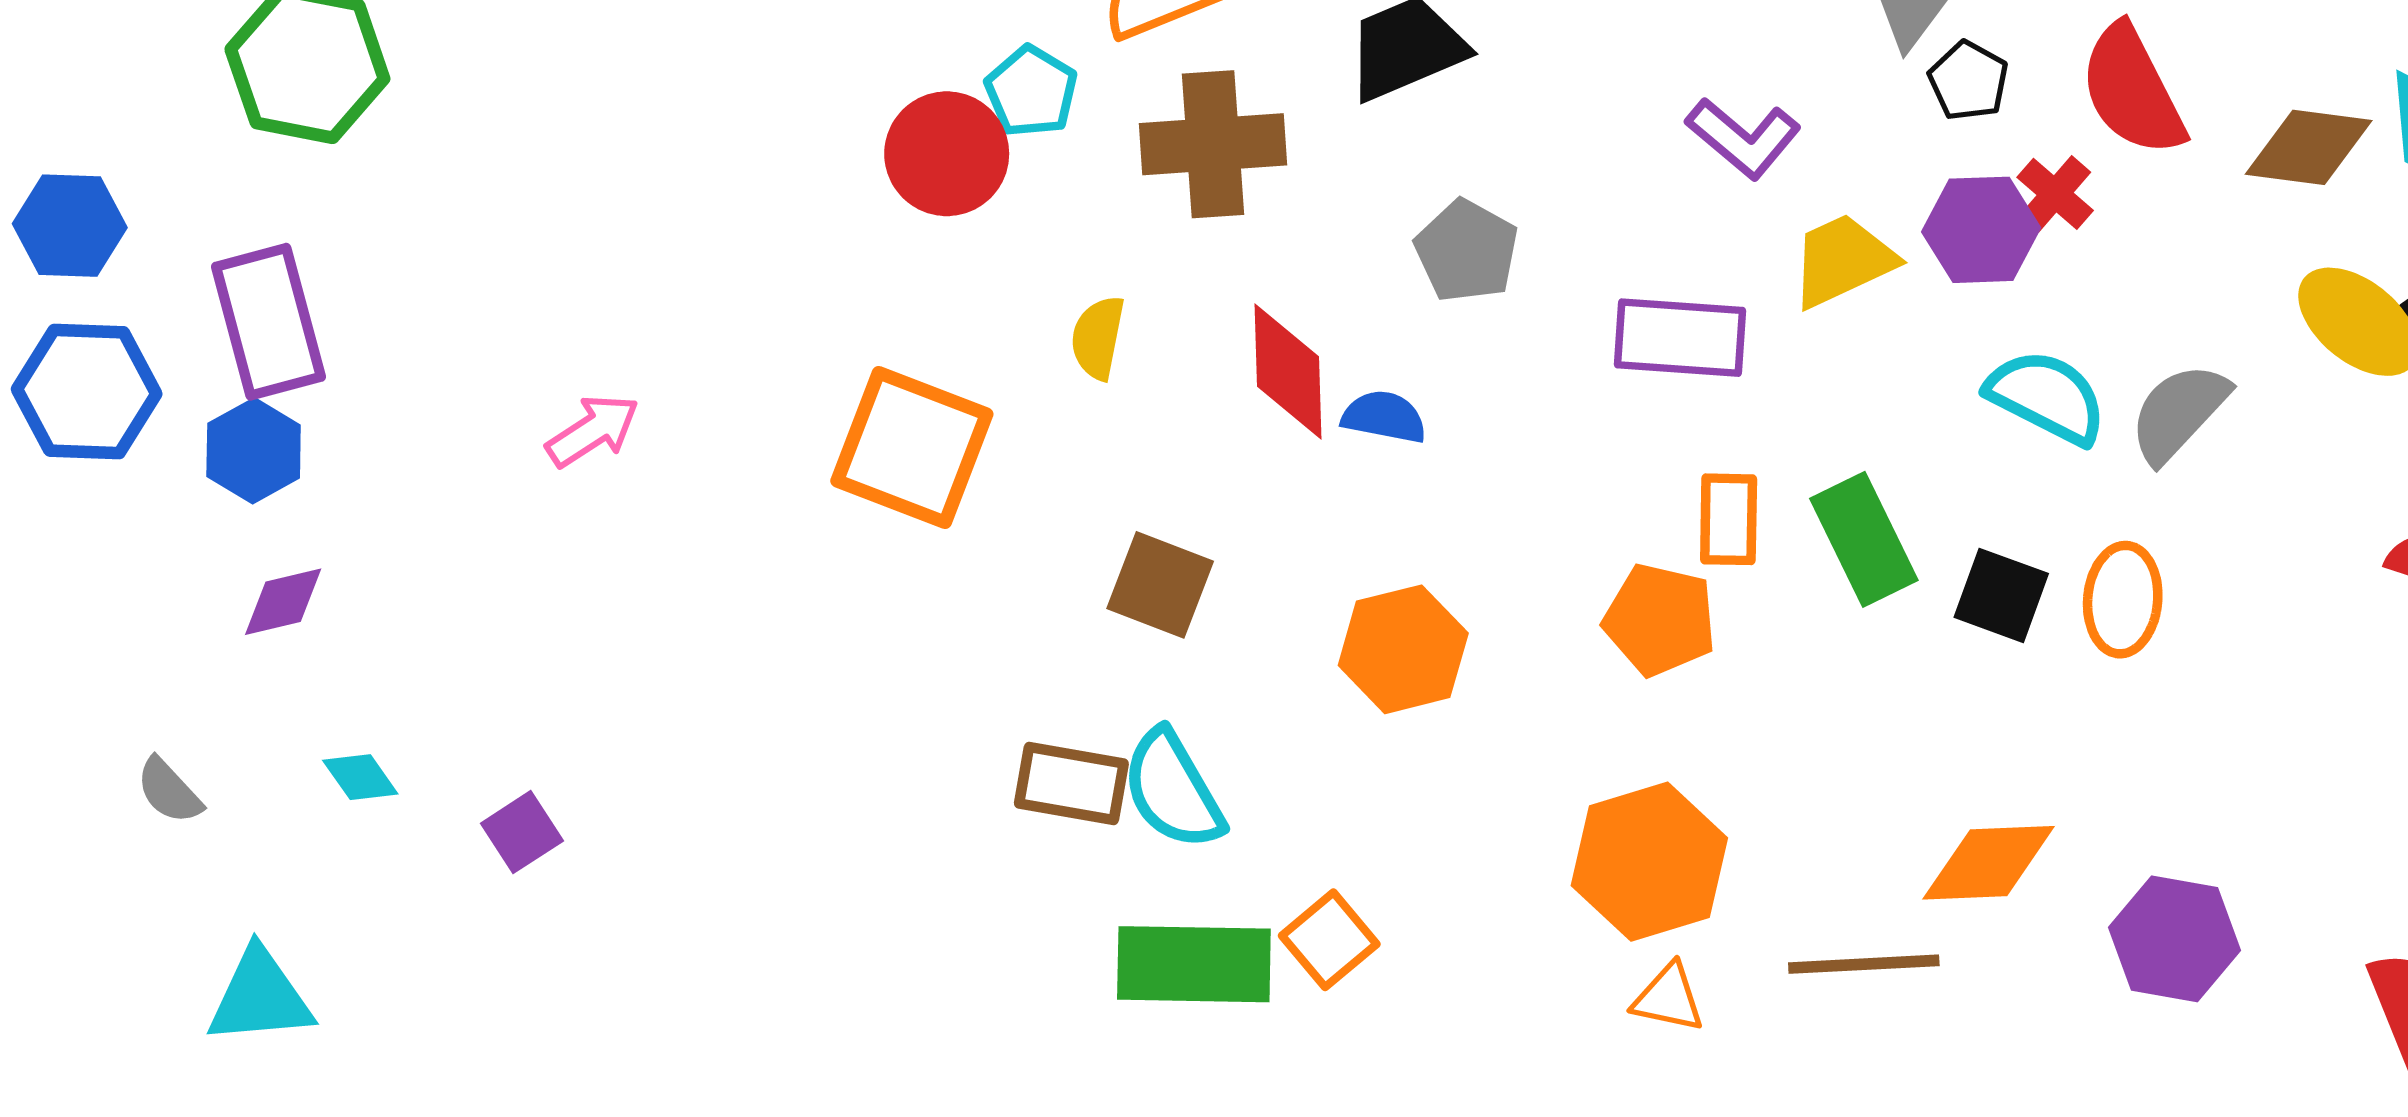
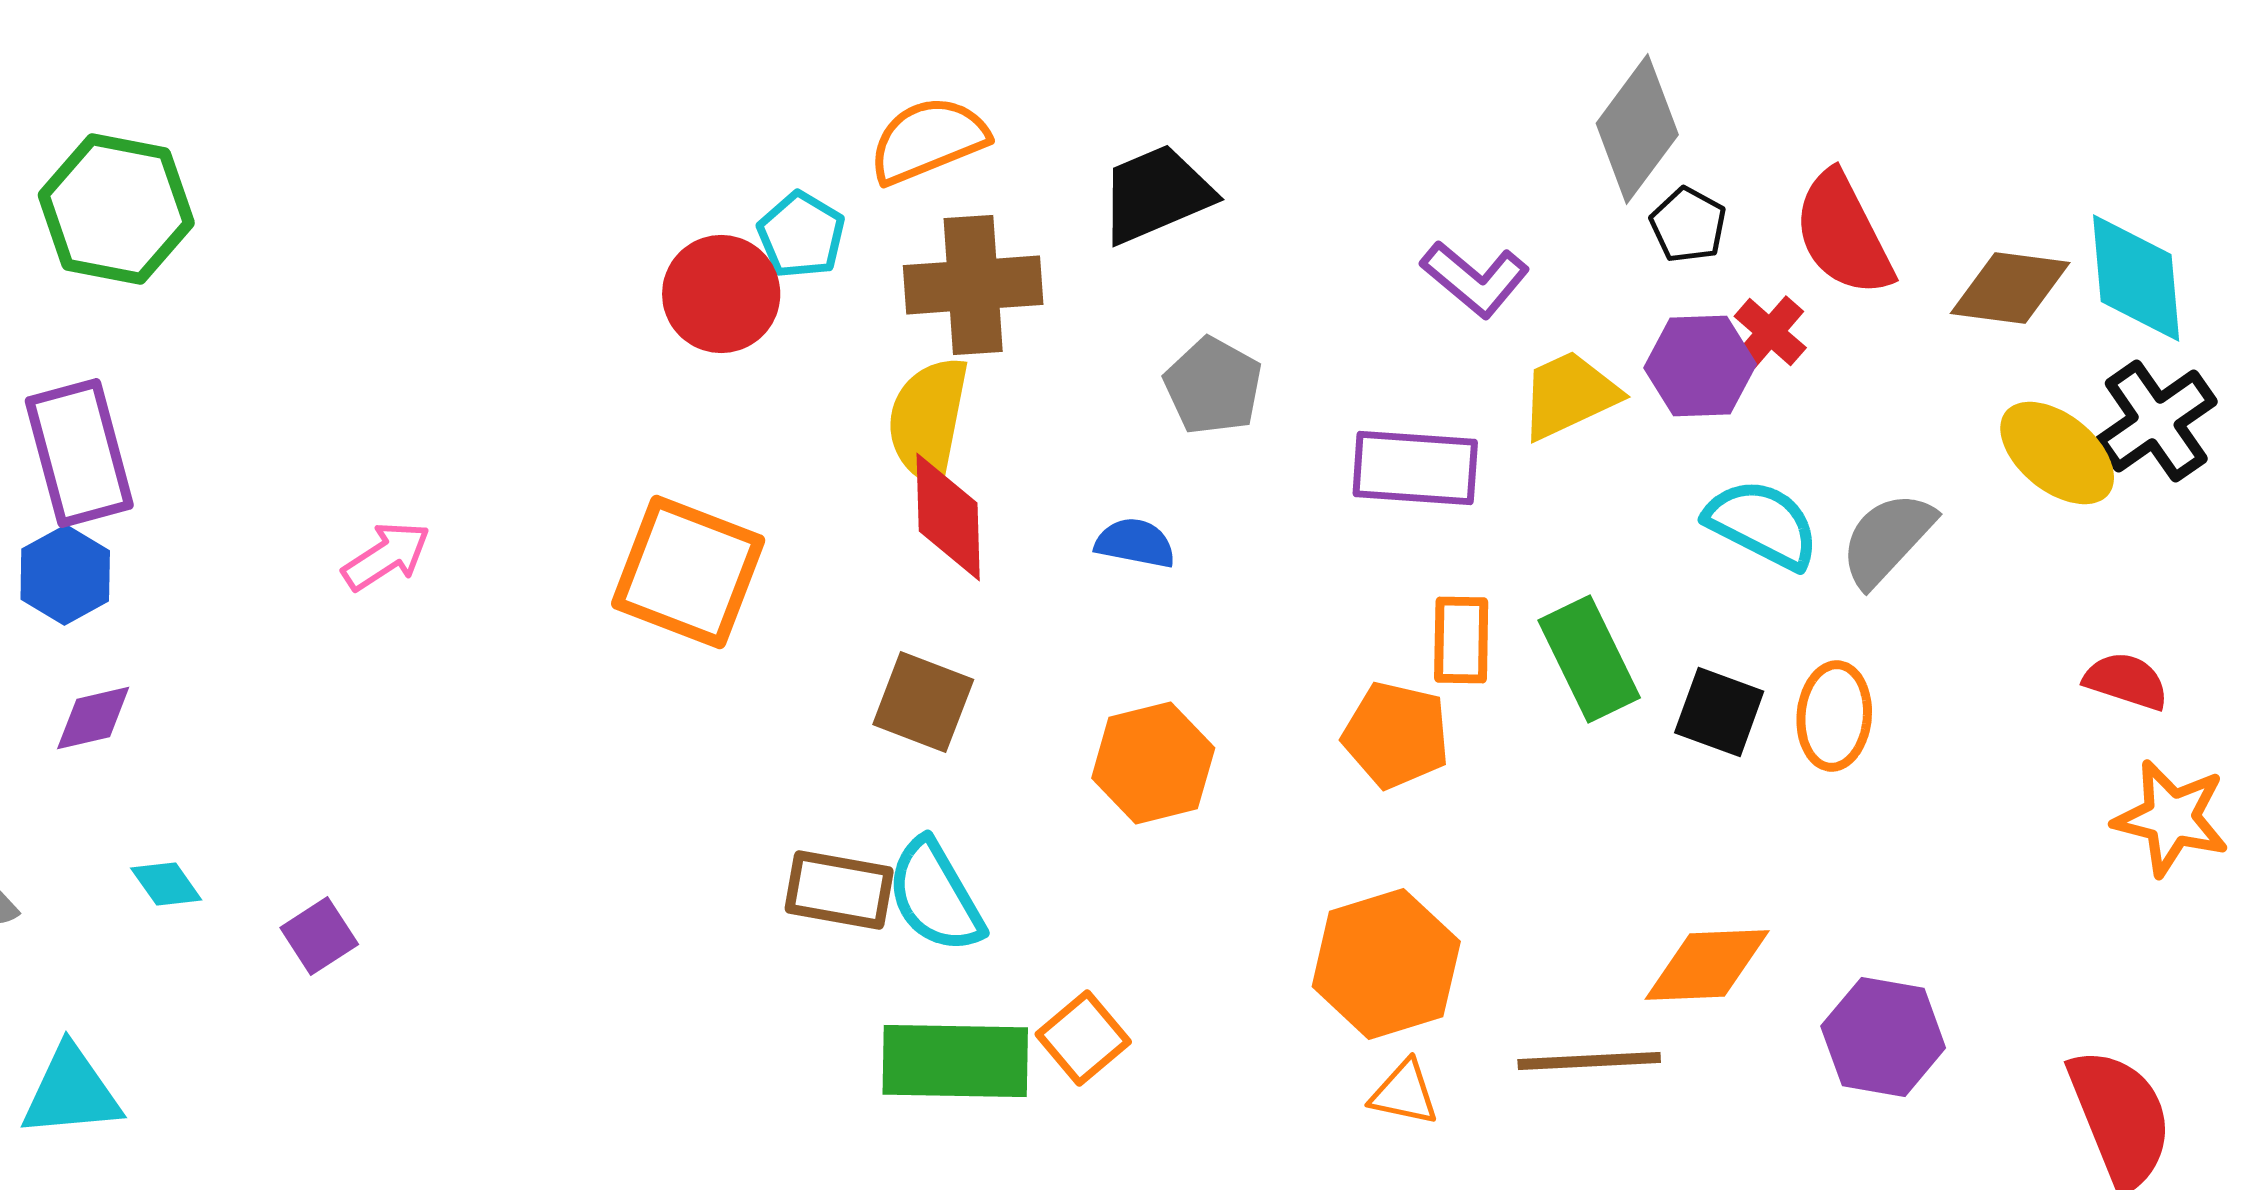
yellow semicircle: (1098, 338) -> (928, 420), moved, size x1.6
red diamond: (1288, 371) -> (948, 517), moved

